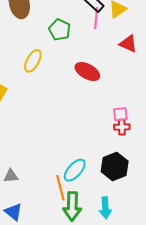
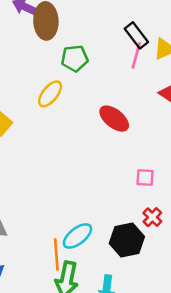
green pentagon: (60, 30) -> (75, 58), moved, turned 30
red cross: (122, 127) -> (152, 217), moved, turned 35

